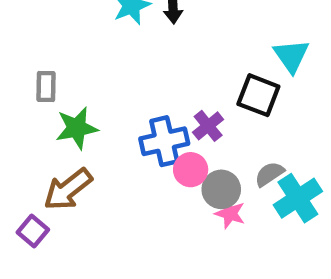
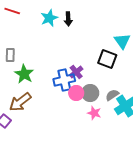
purple cross: (208, 126) -> (76, 72), moved
green star: (77, 128) -> (24, 74), turned -30
gray circle: (221, 189) -> (90, 93), moved

